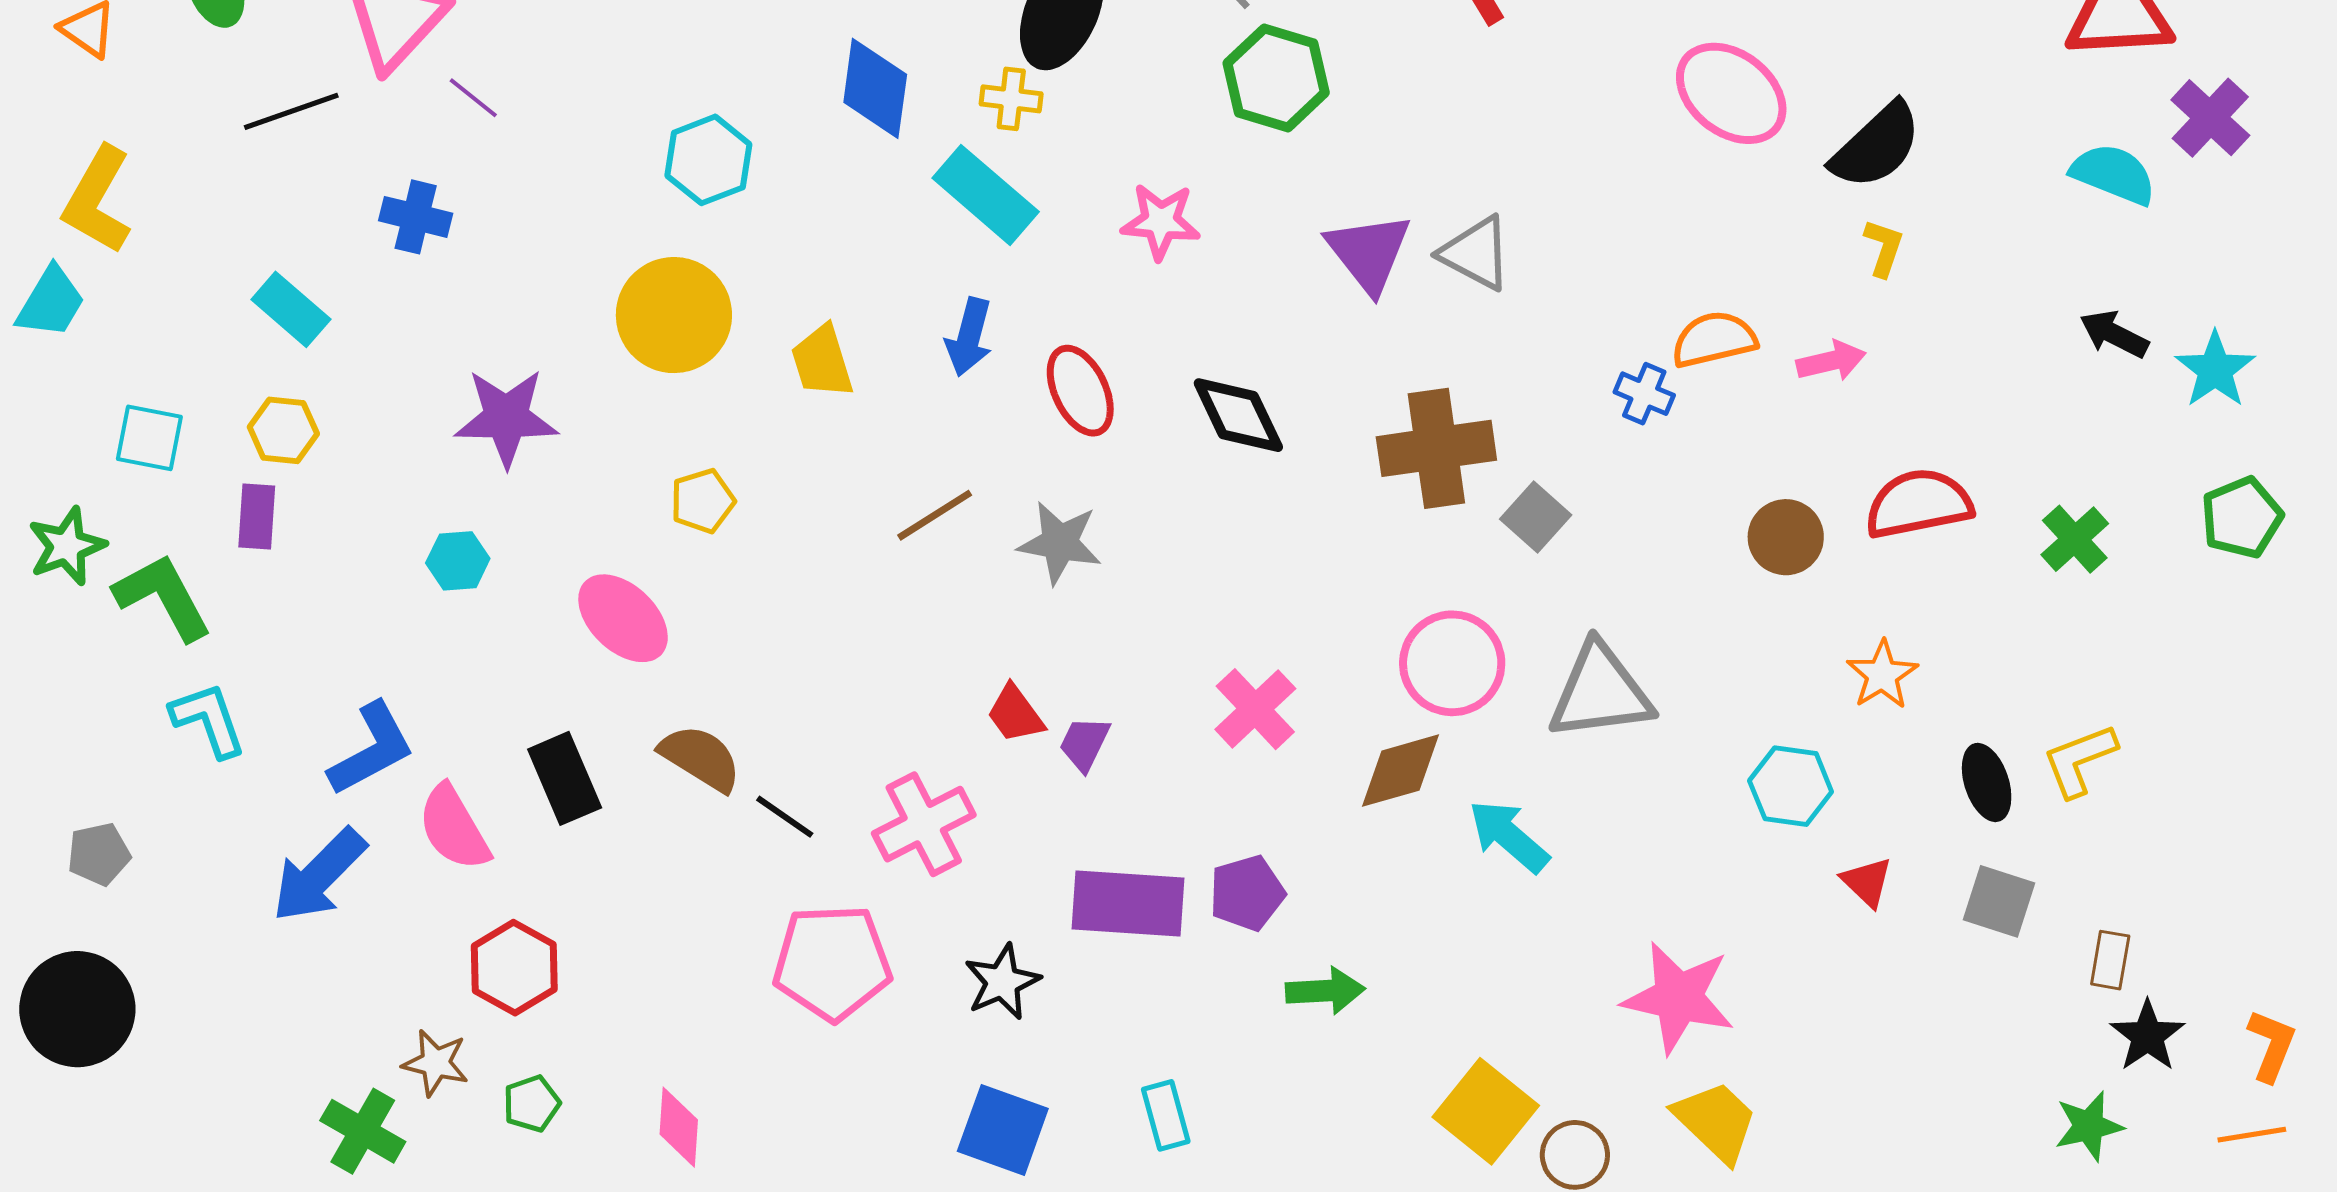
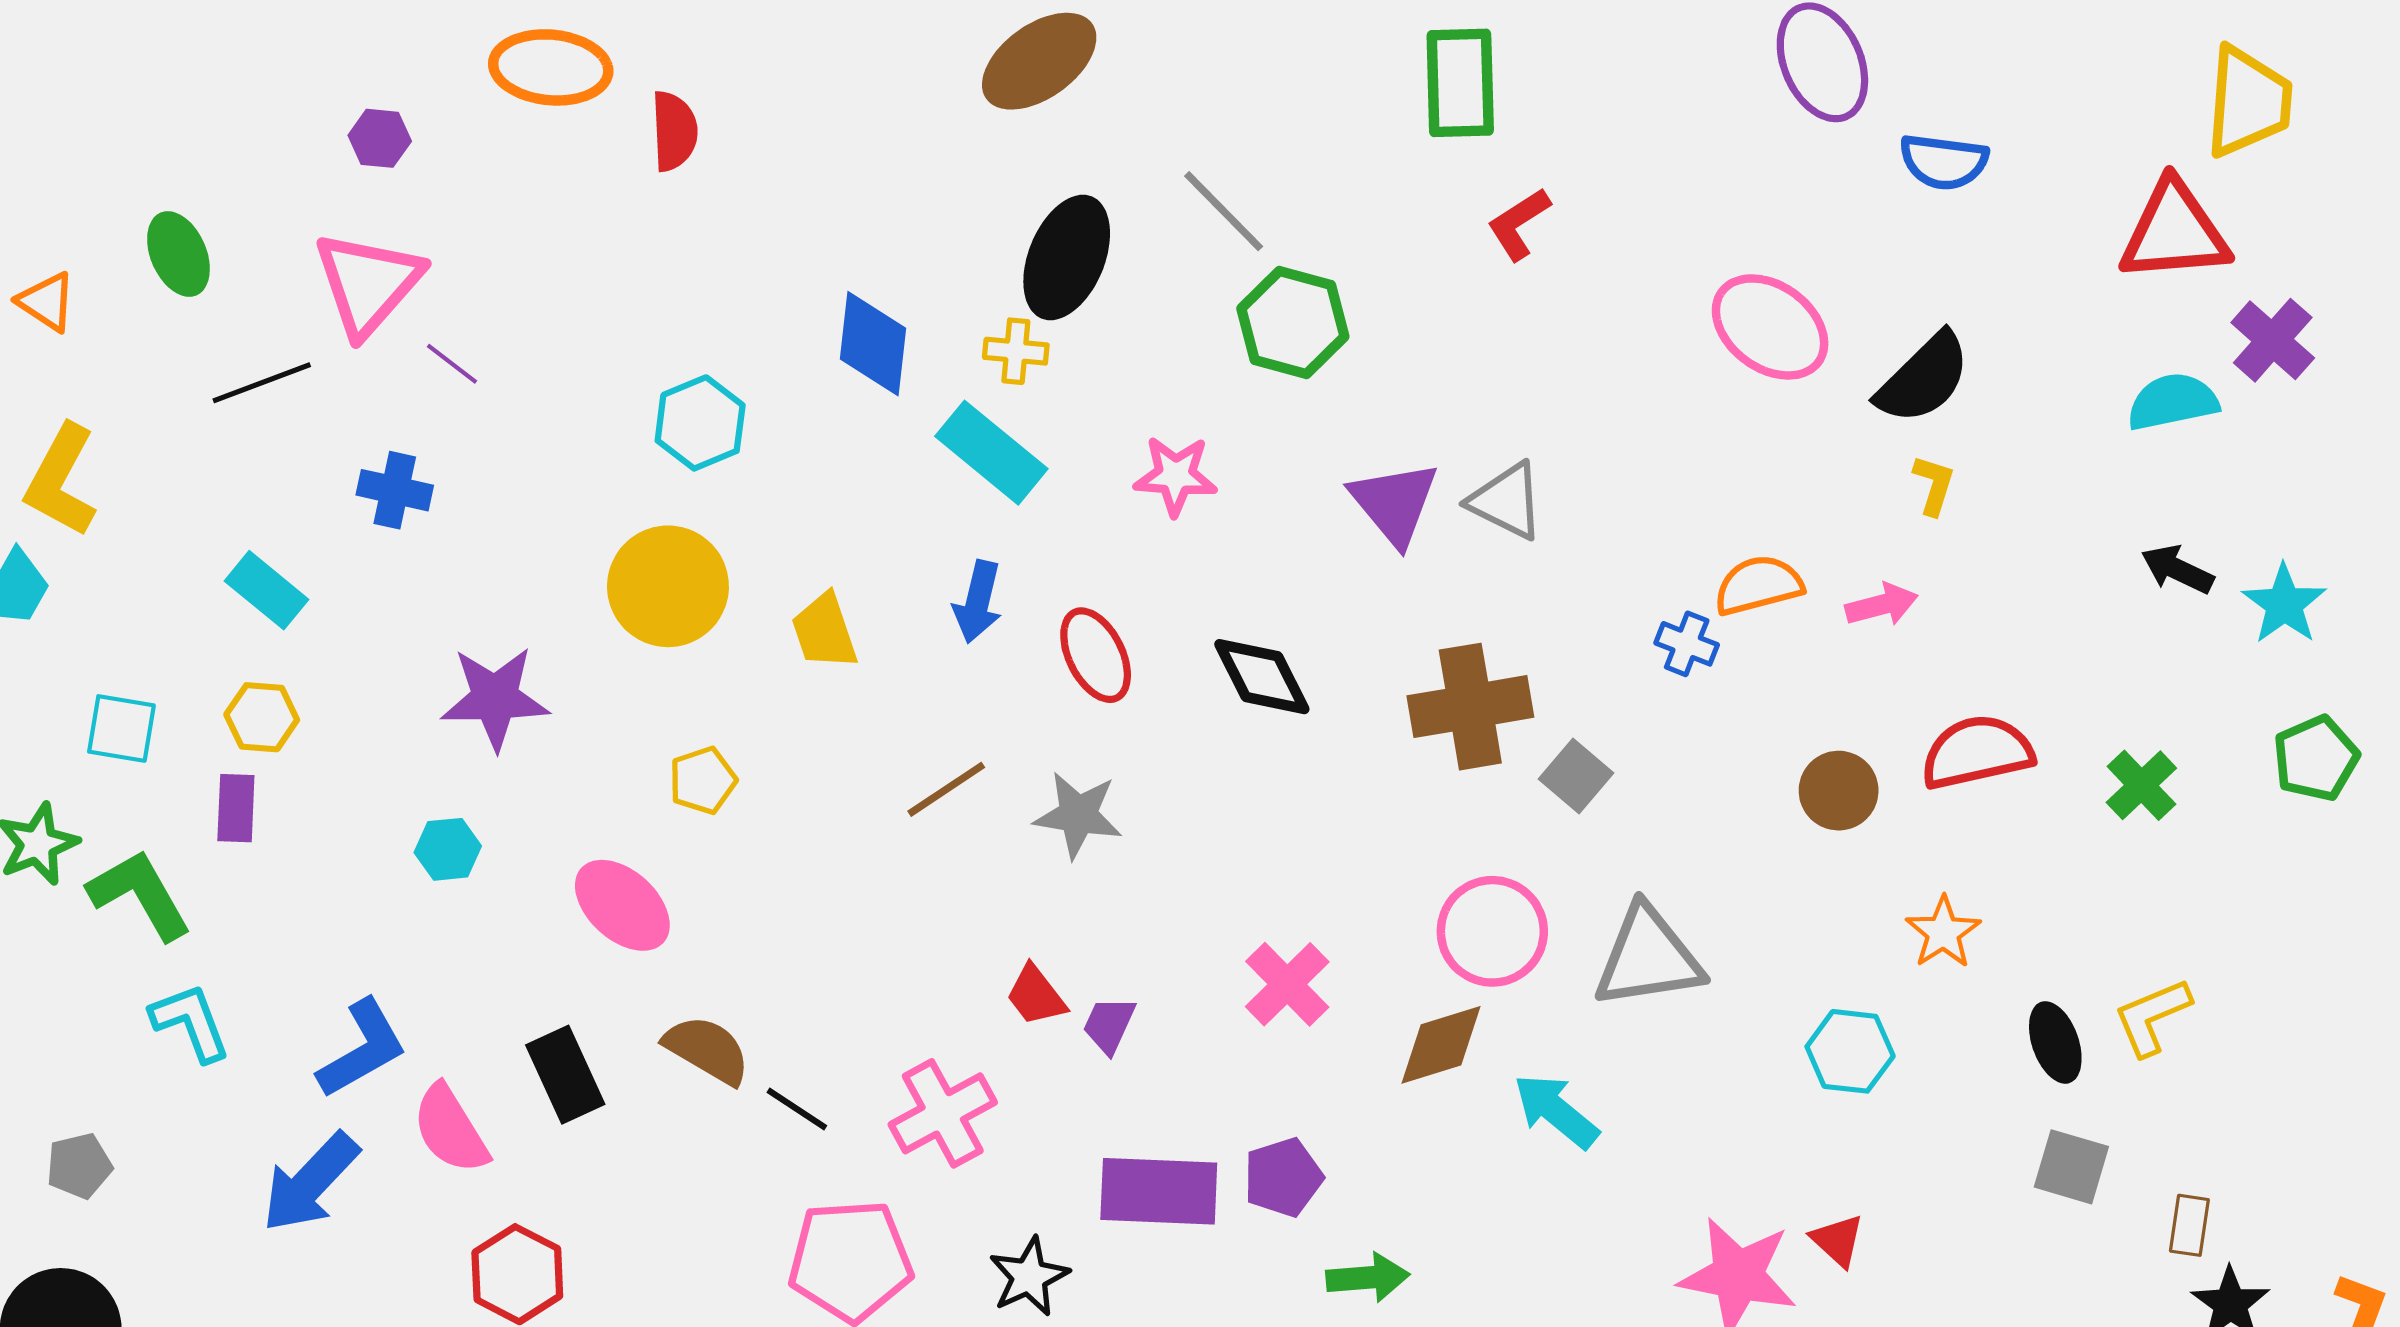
cyan semicircle: (2113, 174) -> (2173, 402), turned -32
red triangle: (1867, 882) -> (1838, 1240), moved

